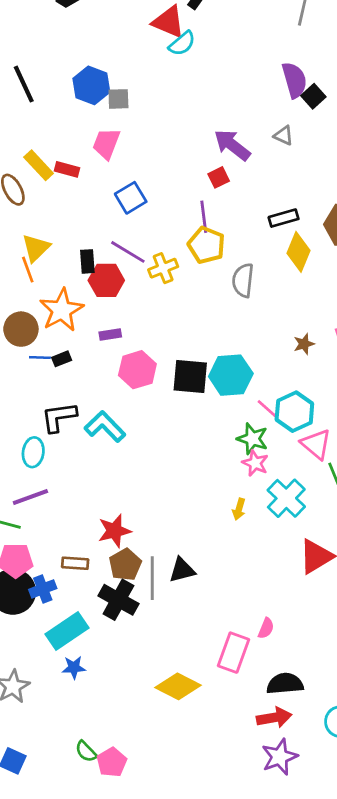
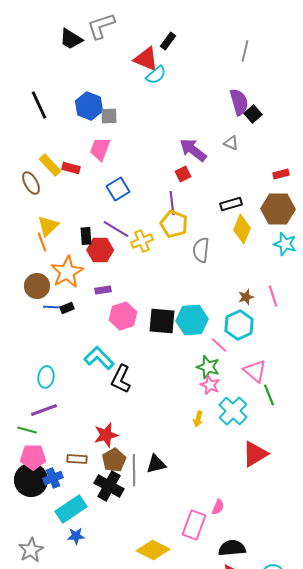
cyan hexagon: (294, 412) -> (239, 325), moved
black L-shape: (59, 417) -> (121, 379), moved, turned -56

